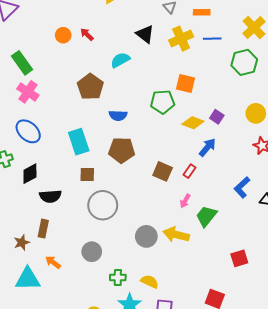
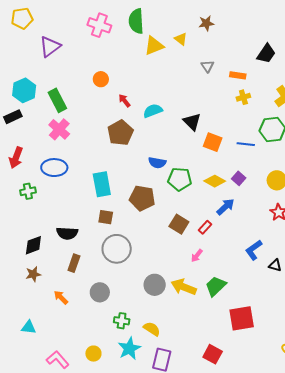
red arrow: (87, 34) -> (124, 101), moved
black triangle: (145, 34) -> (192, 122), moved
yellow cross: (181, 39) -> (243, 97), moved, size x0.6
blue line: (212, 39) -> (246, 144), moved
green pentagon: (162, 102) -> (180, 179), moved
blue semicircle: (118, 115) -> (157, 163), moved
blue ellipse: (28, 131) -> (54, 168), turned -50
black diamond: (30, 174) -> (33, 245), moved
green trapezoid: (206, 216) -> (216, 286), moved
brown rectangle: (43, 229) -> (74, 263), moved
red square: (239, 258) -> (242, 318), size x1.5
cyan triangle: (28, 279) -> (29, 327), moved, size x0.6

